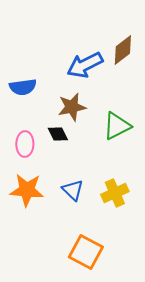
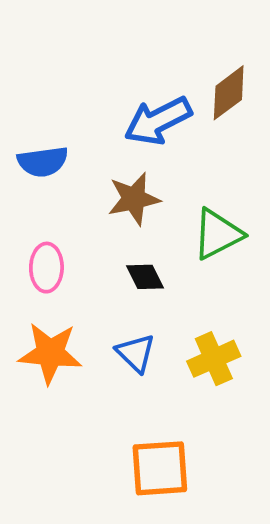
black diamond: (58, 134) -> (145, 277), moved
orange square: (86, 252) -> (160, 468), turned -32

